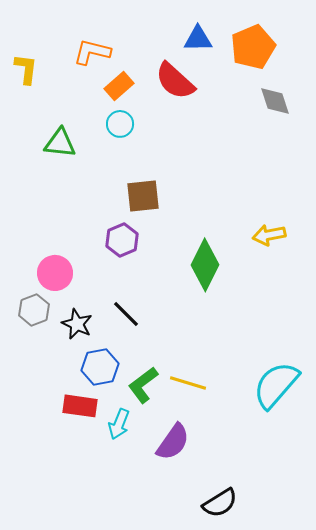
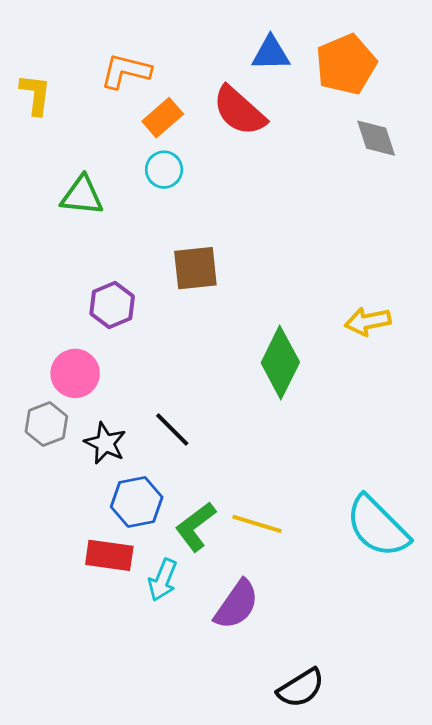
purple hexagon: (122, 240) -> (112, 305), moved
cyan semicircle: (276, 385) -> (377, 527), turned -86

